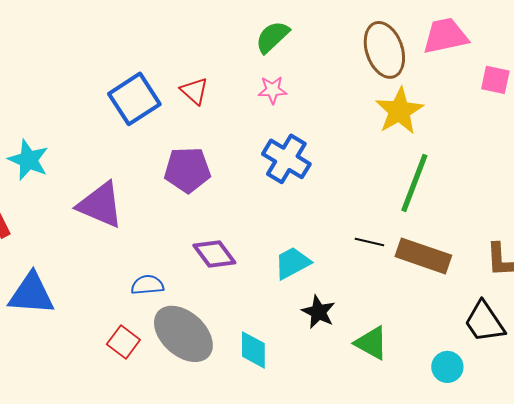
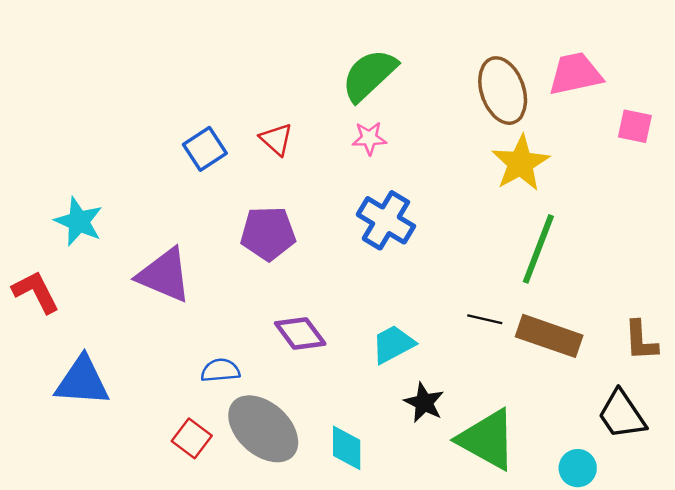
green semicircle: (272, 37) -> (369, 75), size x1.4
blue square: (134, 99) -> (205, 149), size x0.7
green triangle: (371, 343) -> (487, 440), size x1.5

